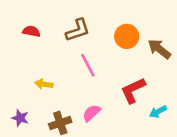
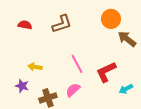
orange circle: (127, 36) -> (111, 19), moved
pink line: (88, 65) -> (77, 64), moved
purple star: (20, 118) -> (22, 86), moved

